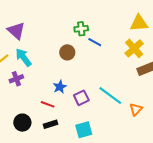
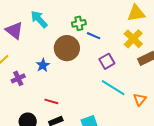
brown circle: (67, 52) -> (67, 48), size x1.6
cyan arrow: (23, 57) -> (39, 19), moved
blue star: (60, 87) -> (43, 65), moved
purple square: (81, 98) -> (107, 61), moved

